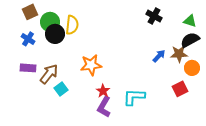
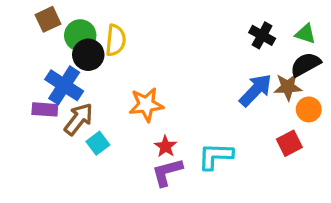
black cross: (154, 16) -> (262, 35), moved
blue cross: (28, 39) -> (64, 85), moved, size x1.6
blue arrow: (159, 56) -> (256, 90), size x1.6
purple L-shape: (104, 107) -> (167, 172), turned 45

